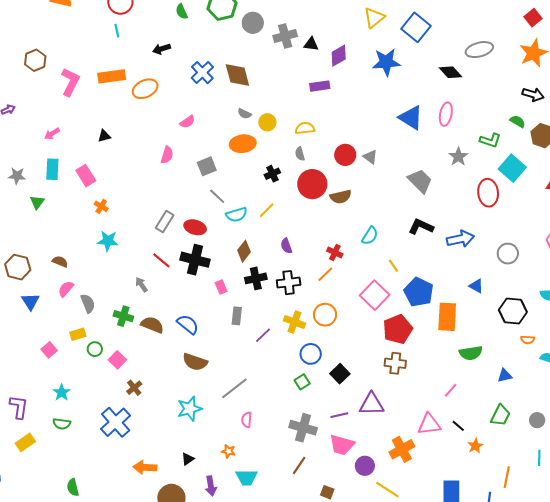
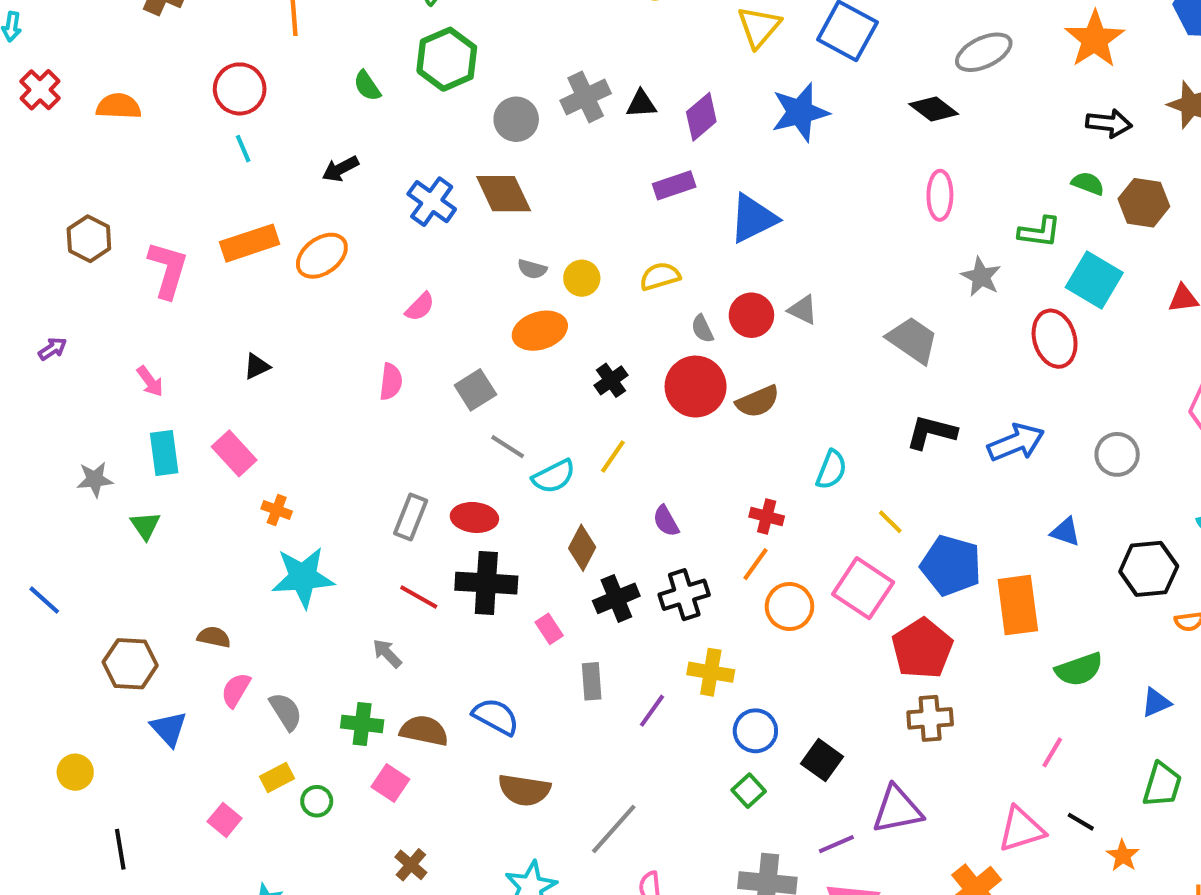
gray circle: (253, 23) -> (516, 119), moved
blue triangle: (411, 118) -> (753, 218), moved, turned -48
pink arrow: (52, 134) -> (150, 381), turned -84
gray semicircle: (300, 154) -> (702, 329), moved
cyan star: (108, 241) -> (303, 577), size x1.4
orange circle: (325, 315) -> (789, 607), moved
pink square: (117, 360) -> (390, 783), moved

